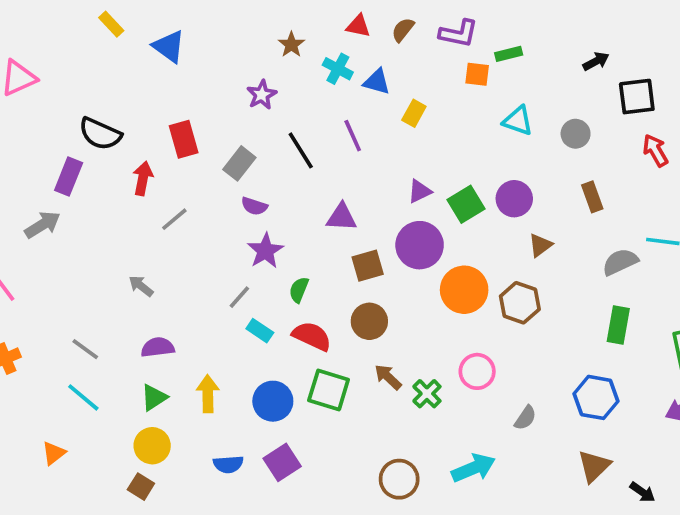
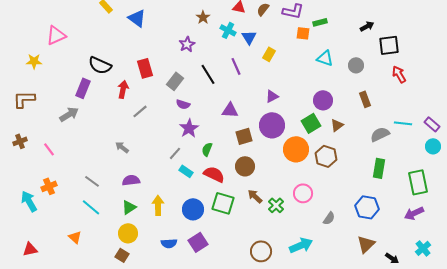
blue triangle: (377, 82) -> (249, 37), turned 42
green square: (466, 204) -> (311, 123), moved
orange triangle: (54, 453) -> (75, 237), turned -40

